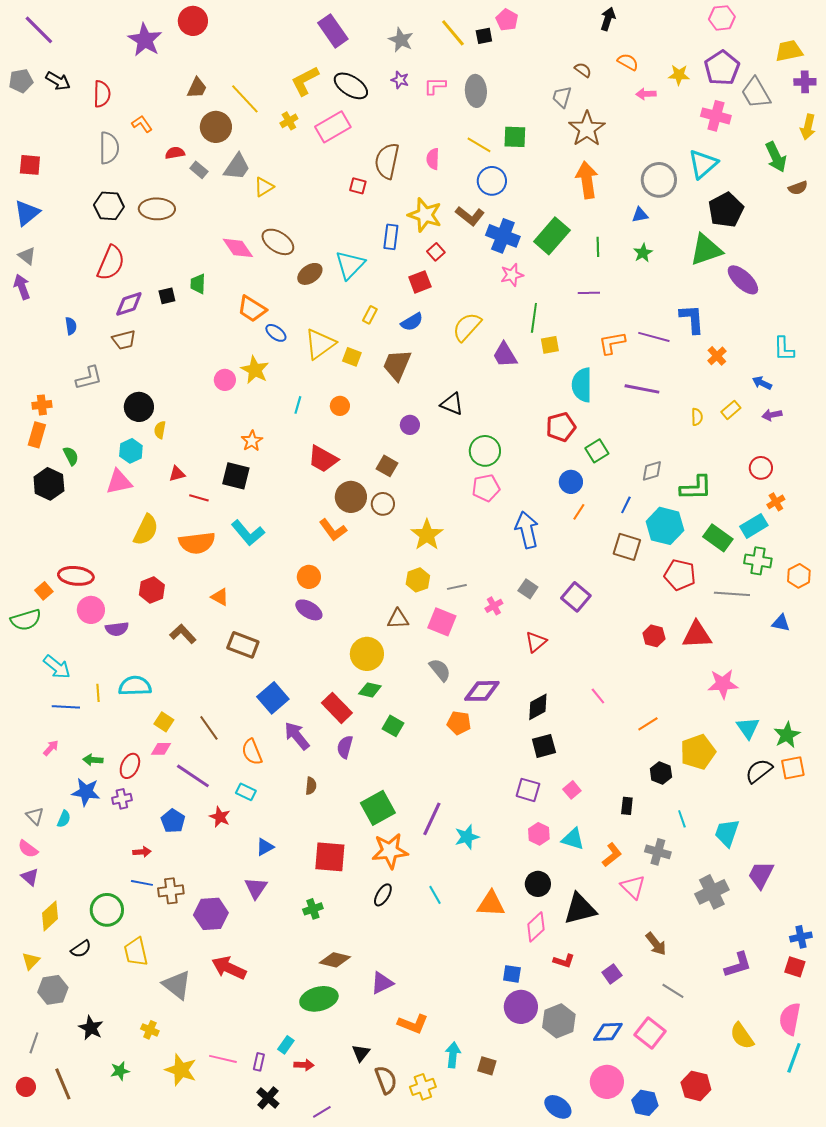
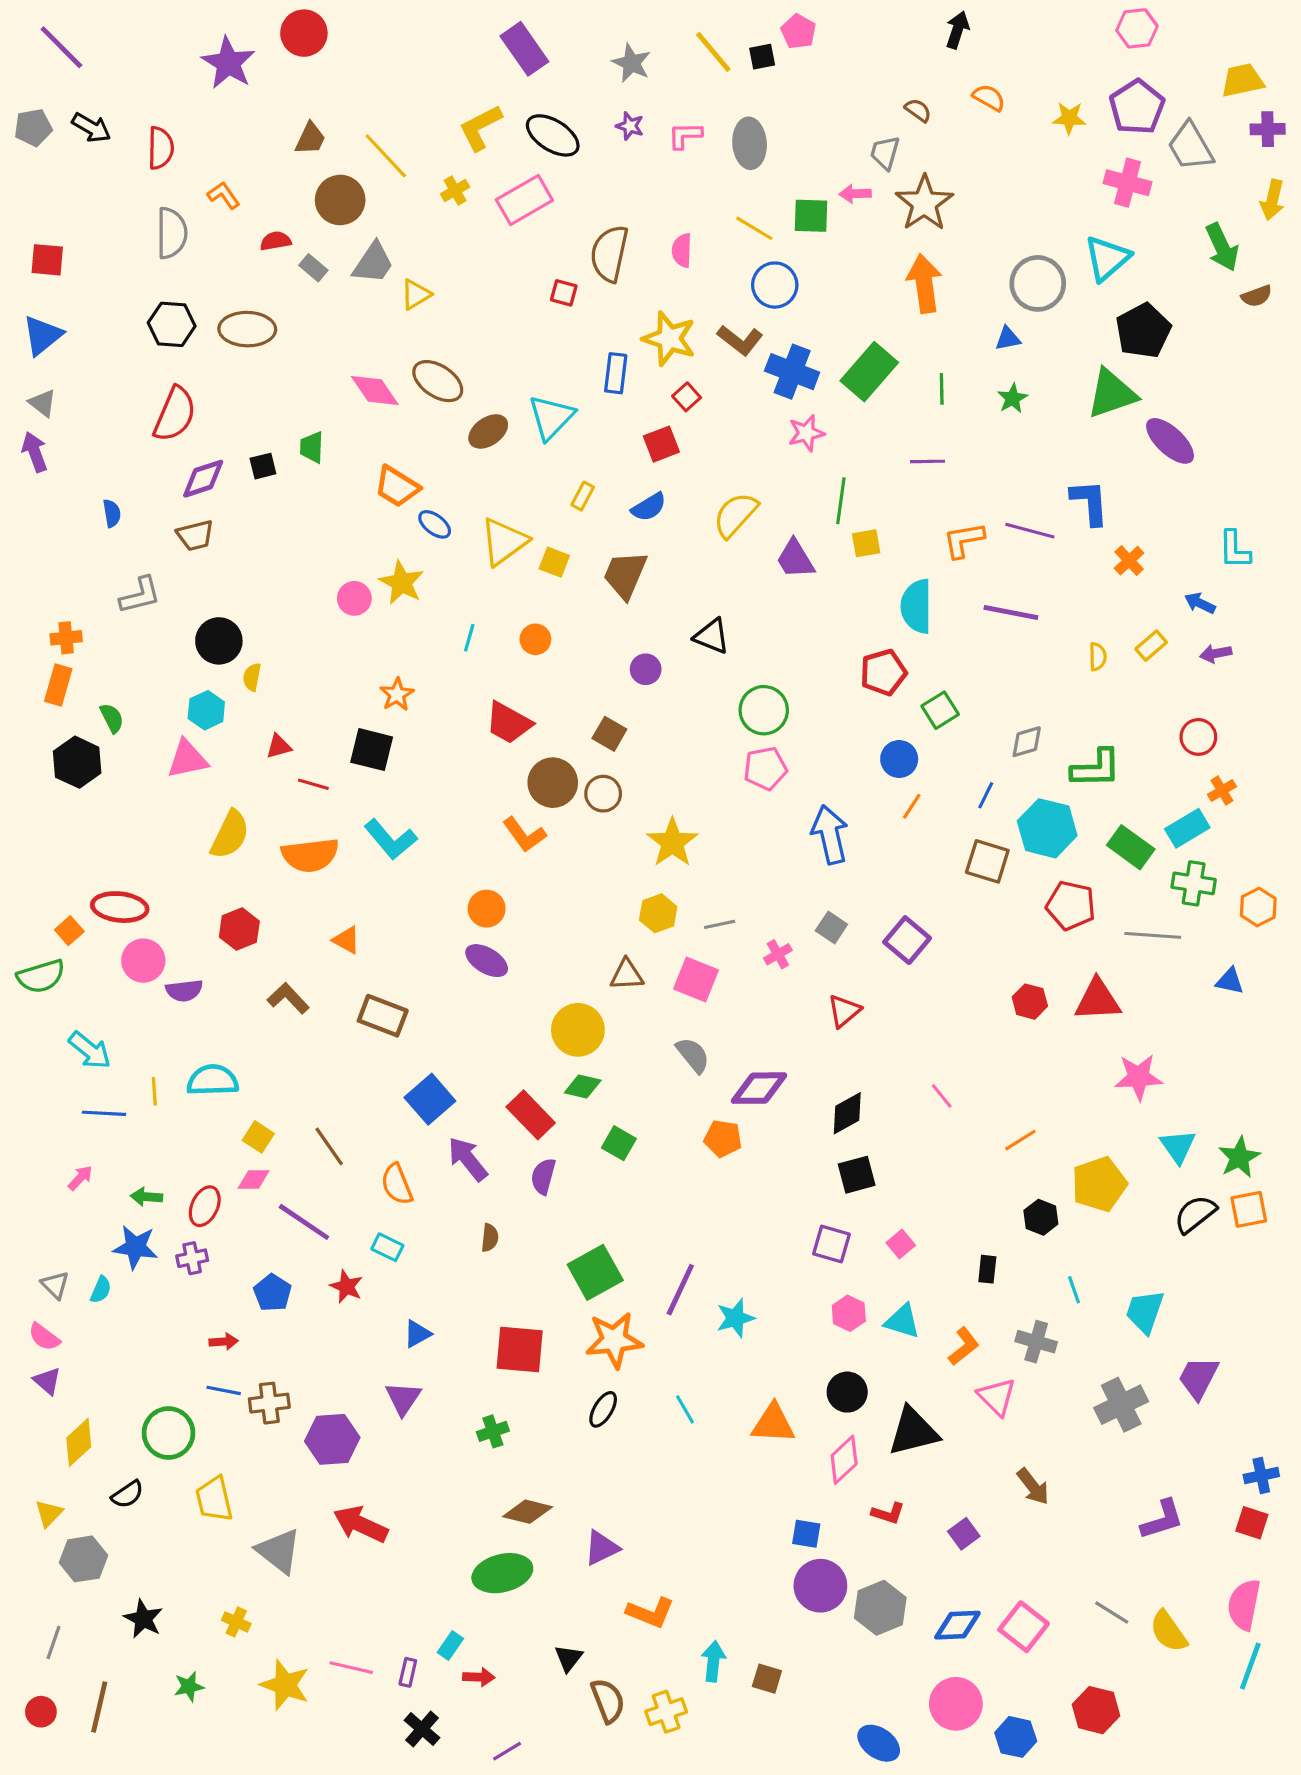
pink arrow: (646, 94) -> (855, 194), moved
gray line: (673, 991) -> (1112, 1612), moved
brown line: (63, 1084) -> (99, 1707), turned 36

